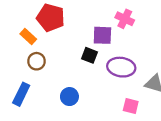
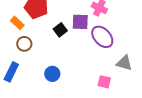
black square: (89, 55) -> (60, 30), moved, turned 32
purple ellipse: (121, 67) -> (102, 37), moved, turned 40

